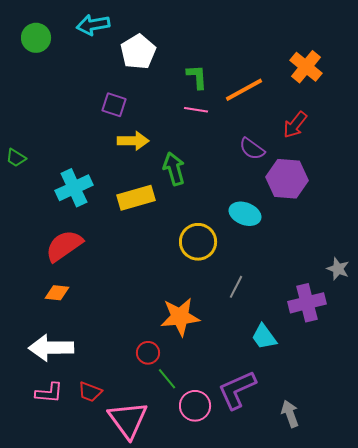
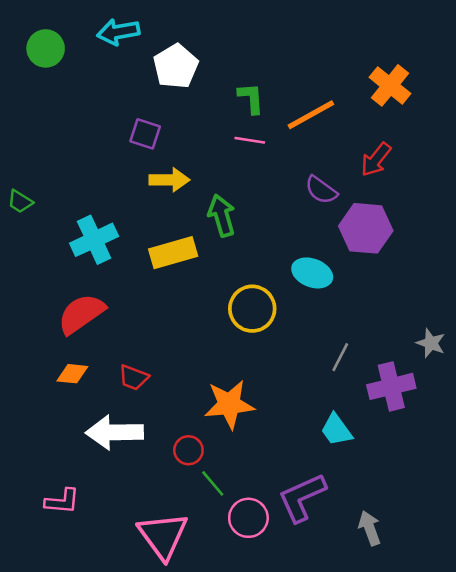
gray line: (236, 287) -> (340, 357), moved
white arrow: (51, 348) -> (114, 432), moved
red trapezoid: (90, 392) -> (134, 378), moved

